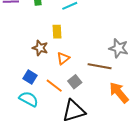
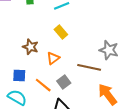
yellow rectangle: (57, 32) -> (61, 32), moved, turned -40
blue square: (30, 77) -> (19, 76), turned -32

